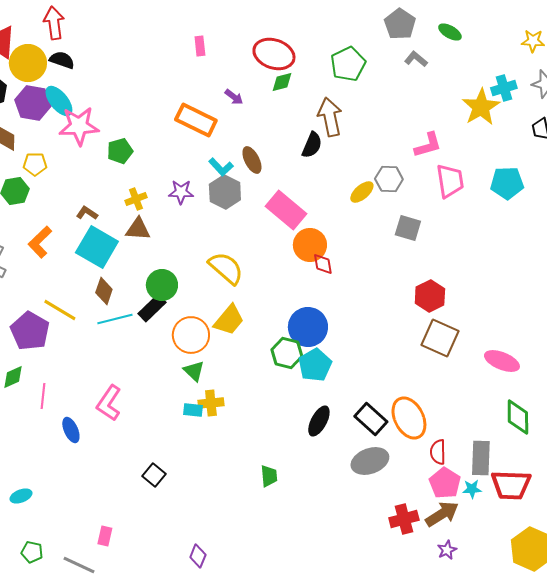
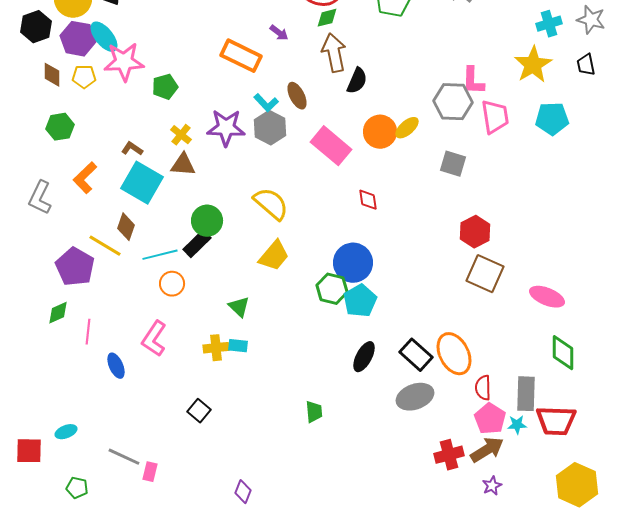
yellow star: (481, 107) -> (533, 65), moved
brown arrow: (330, 117) -> (334, 53), moved
pink L-shape: (428, 145) -> (473, 81), turned 108
yellow pentagon: (35, 164) -> (84, 77), moved
gray hexagon: (389, 179) -> (453, 102), moved, size x1.4
purple star: (181, 192) -> (226, 128), size x1.5
yellow cross: (136, 199) -> (181, 135), turned -30
orange circle: (310, 245) -> (380, 132), moved
brown diamond: (104, 291) -> (126, 227), moved
orange circle: (191, 335) -> (172, 284), moved, size x0.7
yellow cross: (211, 403) -> (216, 348), moved
gray line: (79, 565) -> (124, 457), moved

